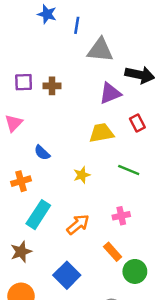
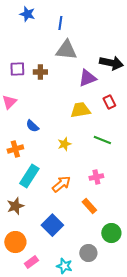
blue star: (47, 14) -> (27, 14), moved
gray triangle: (100, 50) -> (66, 50), moved
green circle: (135, 271) -> (111, 233), moved

